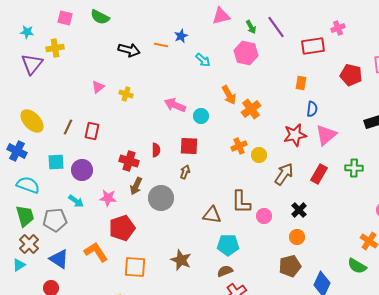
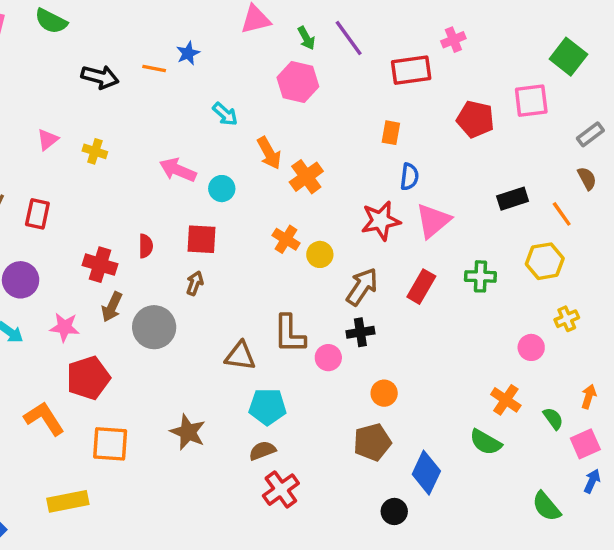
cyan arrow: (203, 60) -> (225, 114), moved
orange cross: (239, 146) -> (286, 239), turned -35
black cross: (299, 210) -> (360, 332), moved, turned 35

